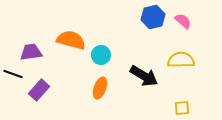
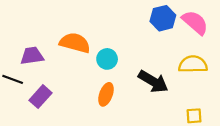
pink semicircle: (183, 21) -> (195, 22), size x1.5

